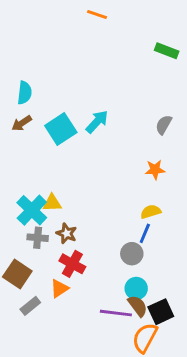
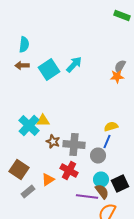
brown arrow: (22, 123) -> (22, 66), turned 32
orange star: (155, 170) -> (117, 76), moved
gray cross: (38, 238) -> (74, 144), moved, size x1.5
red cross: (72, 264) -> (69, 170), moved
black square: (161, 312) -> (120, 184), moved

